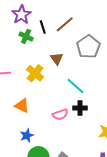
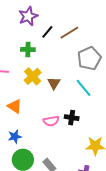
black line: (43, 27) -> (47, 32), turned 48
green cross: (26, 36) -> (28, 49), moved, turned -32
brown triangle: (57, 59) -> (54, 83), moved
cyan line: (75, 86) -> (84, 88), moved

